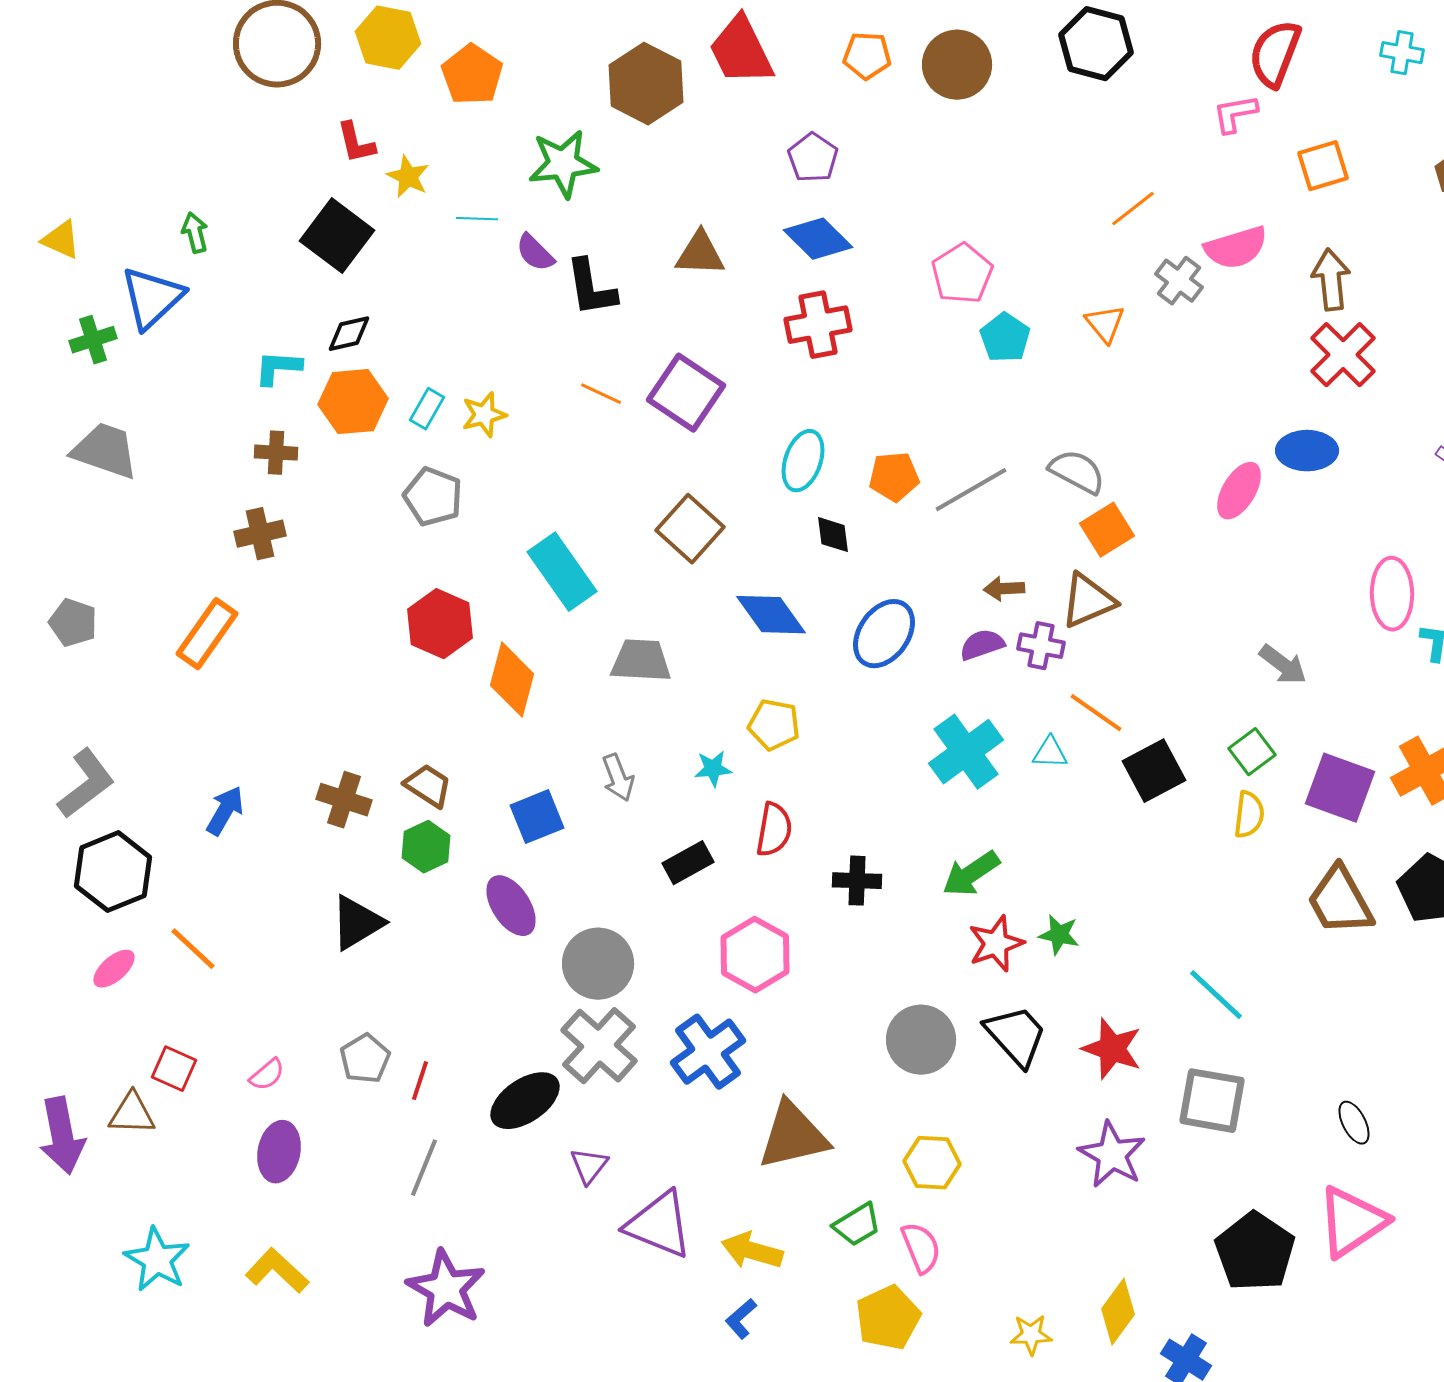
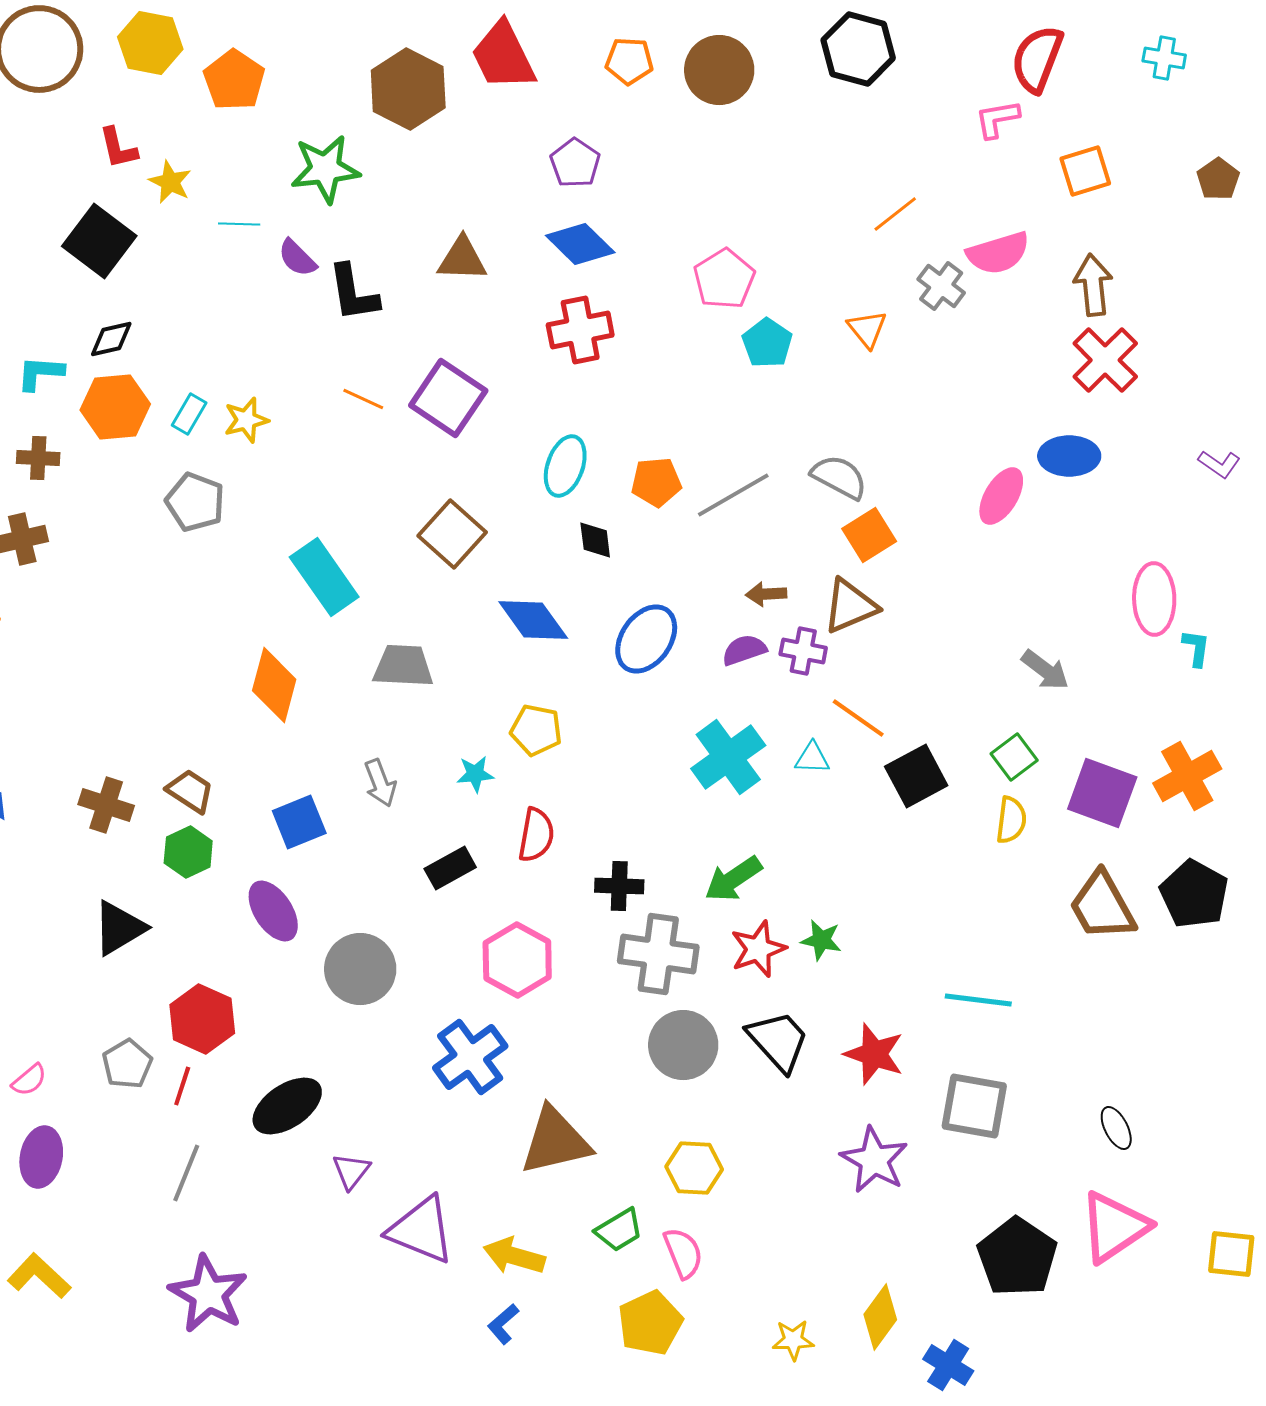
red hexagon: (440, 624) -> (202, 1019), moved
cyan line: (1216, 995) -> (978, 1000), turned -36
gray cross: (599, 1046) -> (658, 954), moved, turned -34

